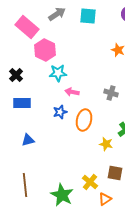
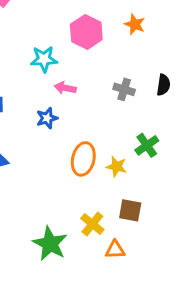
pink hexagon: (45, 50) -> (86, 32), moved
orange ellipse: (84, 120) -> (83, 159), moved
orange triangle: (105, 199) -> (115, 250), turned 32

